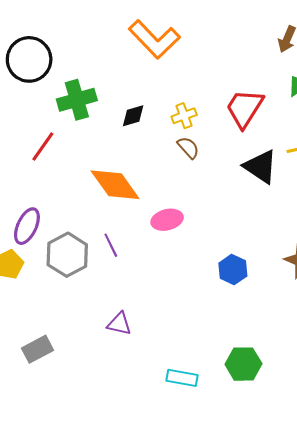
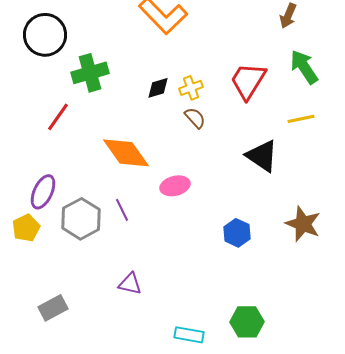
black diamond: (133, 116) -> (158, 88), moved
black triangle: (260, 167) -> (262, 156), moved

